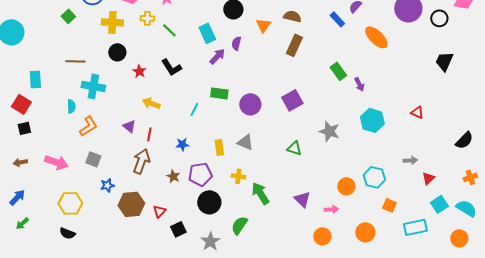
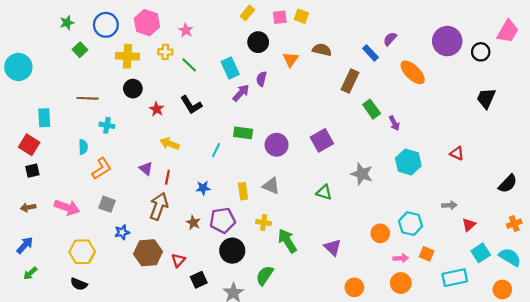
brown rectangle: (294, 45) -> (350, 81), moved
cyan cross: (93, 86) -> (107, 125), size x0.6
pink arrow: (331, 209) -> (401, 258), moved

